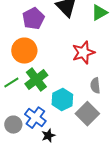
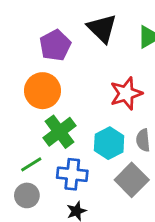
green line: (11, 83) -> (31, 164), moved
cyan hexagon: (62, 100) -> (109, 143), moved
blue cross: (35, 118) -> (72, 174), moved, turned -30

